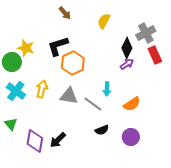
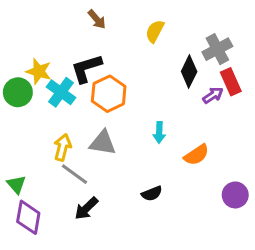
purple arrow: (127, 64) -> (213, 95), moved
yellow arrow: (42, 89) -> (63, 147), moved
cyan cross: (16, 91) -> (61, 92), moved
gray line: (93, 104) -> (74, 174), moved
purple circle: (131, 137) -> (235, 195), moved
purple diamond: (35, 141) -> (28, 217), moved

